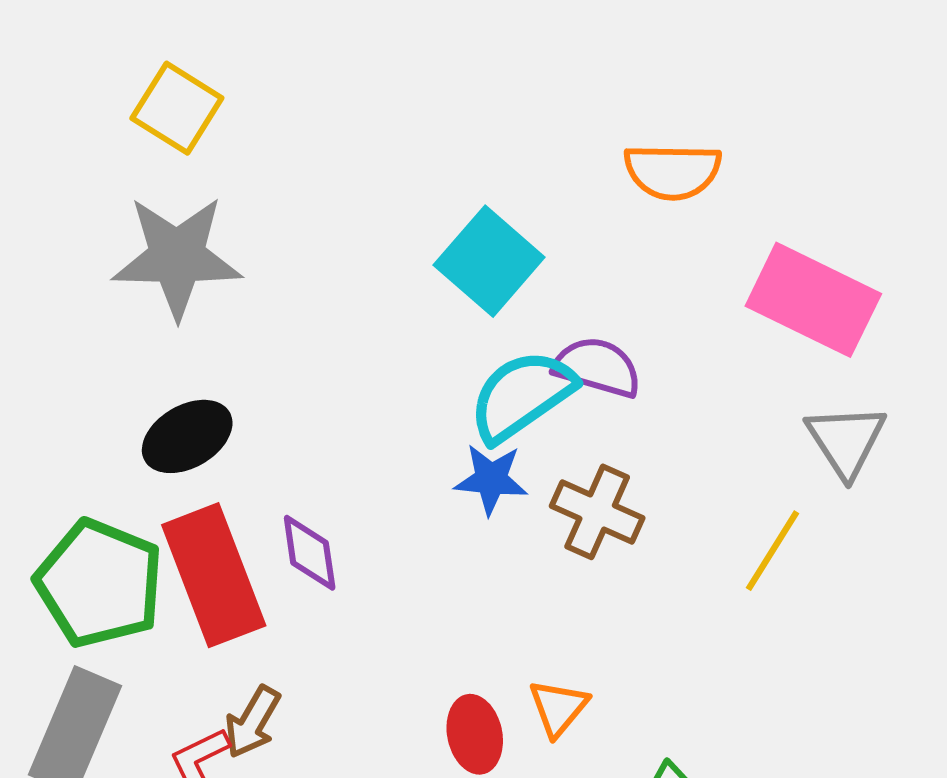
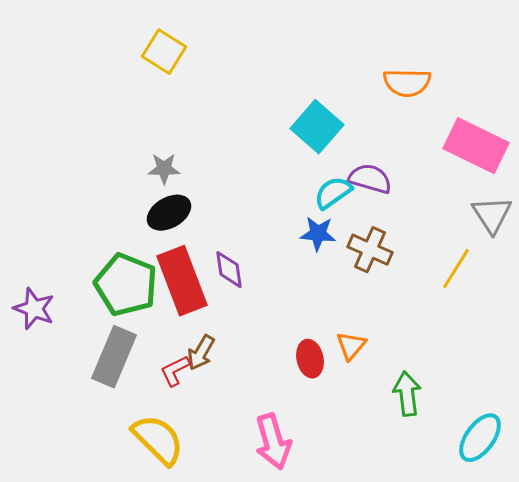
gray star: (177, 257) -> (164, 169), moved, size x0.5
cyan semicircle: (522, 396) -> (333, 193), size x0.7

